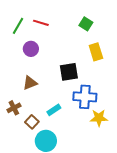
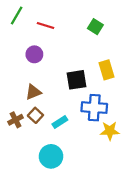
green line: (18, 26) -> (17, 16), moved
yellow rectangle: (96, 52) -> (106, 70), moved
brown square: (32, 122) -> (35, 115), moved

